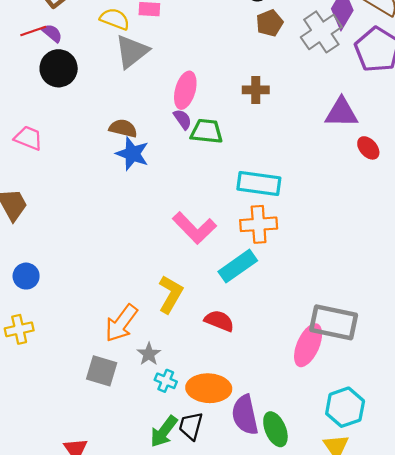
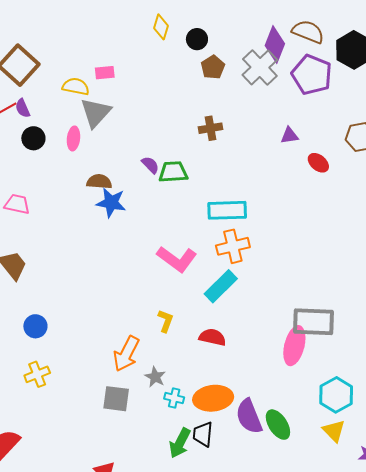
purple semicircle: (52, 33) -> (23, 108), turned -144
black circle: (59, 68) -> (33, 138), size x0.7
pink ellipse: (185, 90) -> (73, 138), moved, size x0.7
purple triangle: (341, 113) -> (289, 136), size x0.6
yellow L-shape: (170, 294) -> (166, 321), size x0.7

